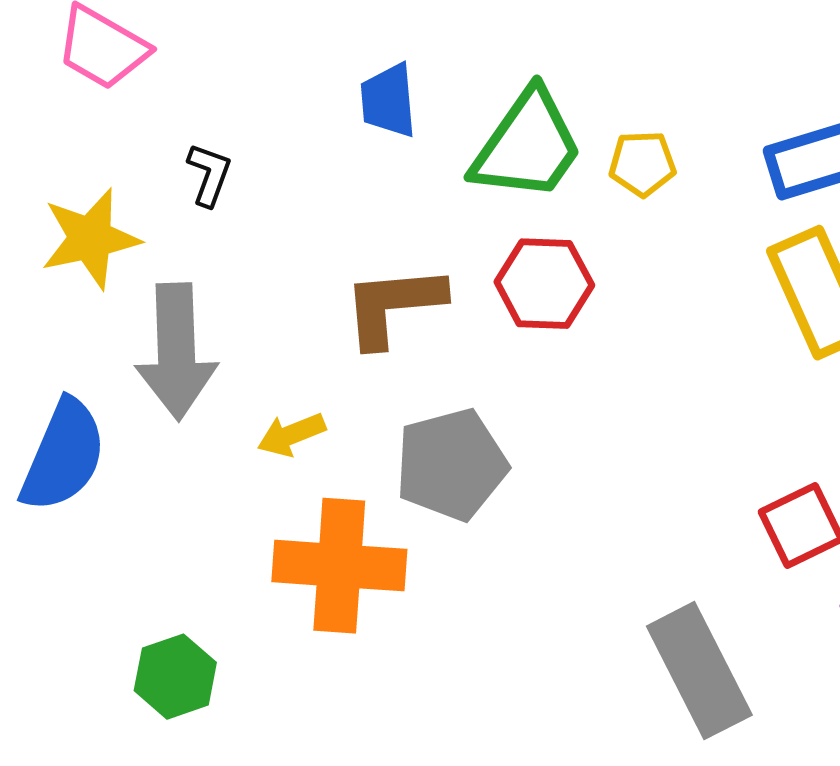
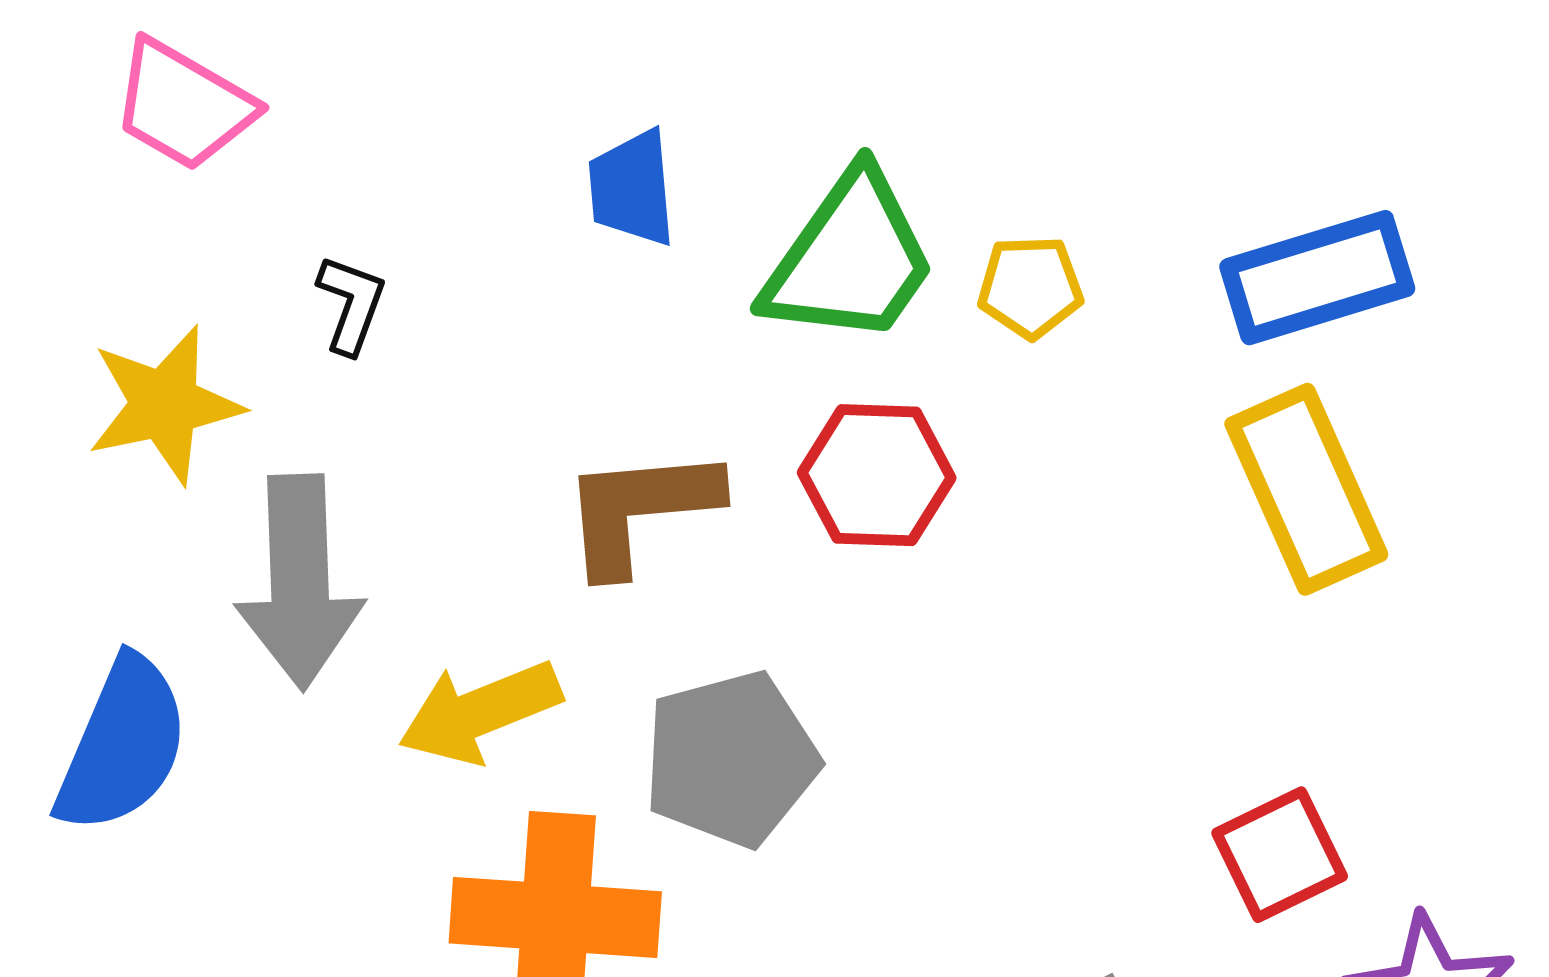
yellow arrow: (291, 435) -> (480, 712), size x1.5

